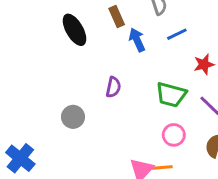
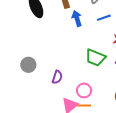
purple semicircle: (113, 87) -> (57, 77), moved
pink circle: (174, 135) -> (84, 90), moved

